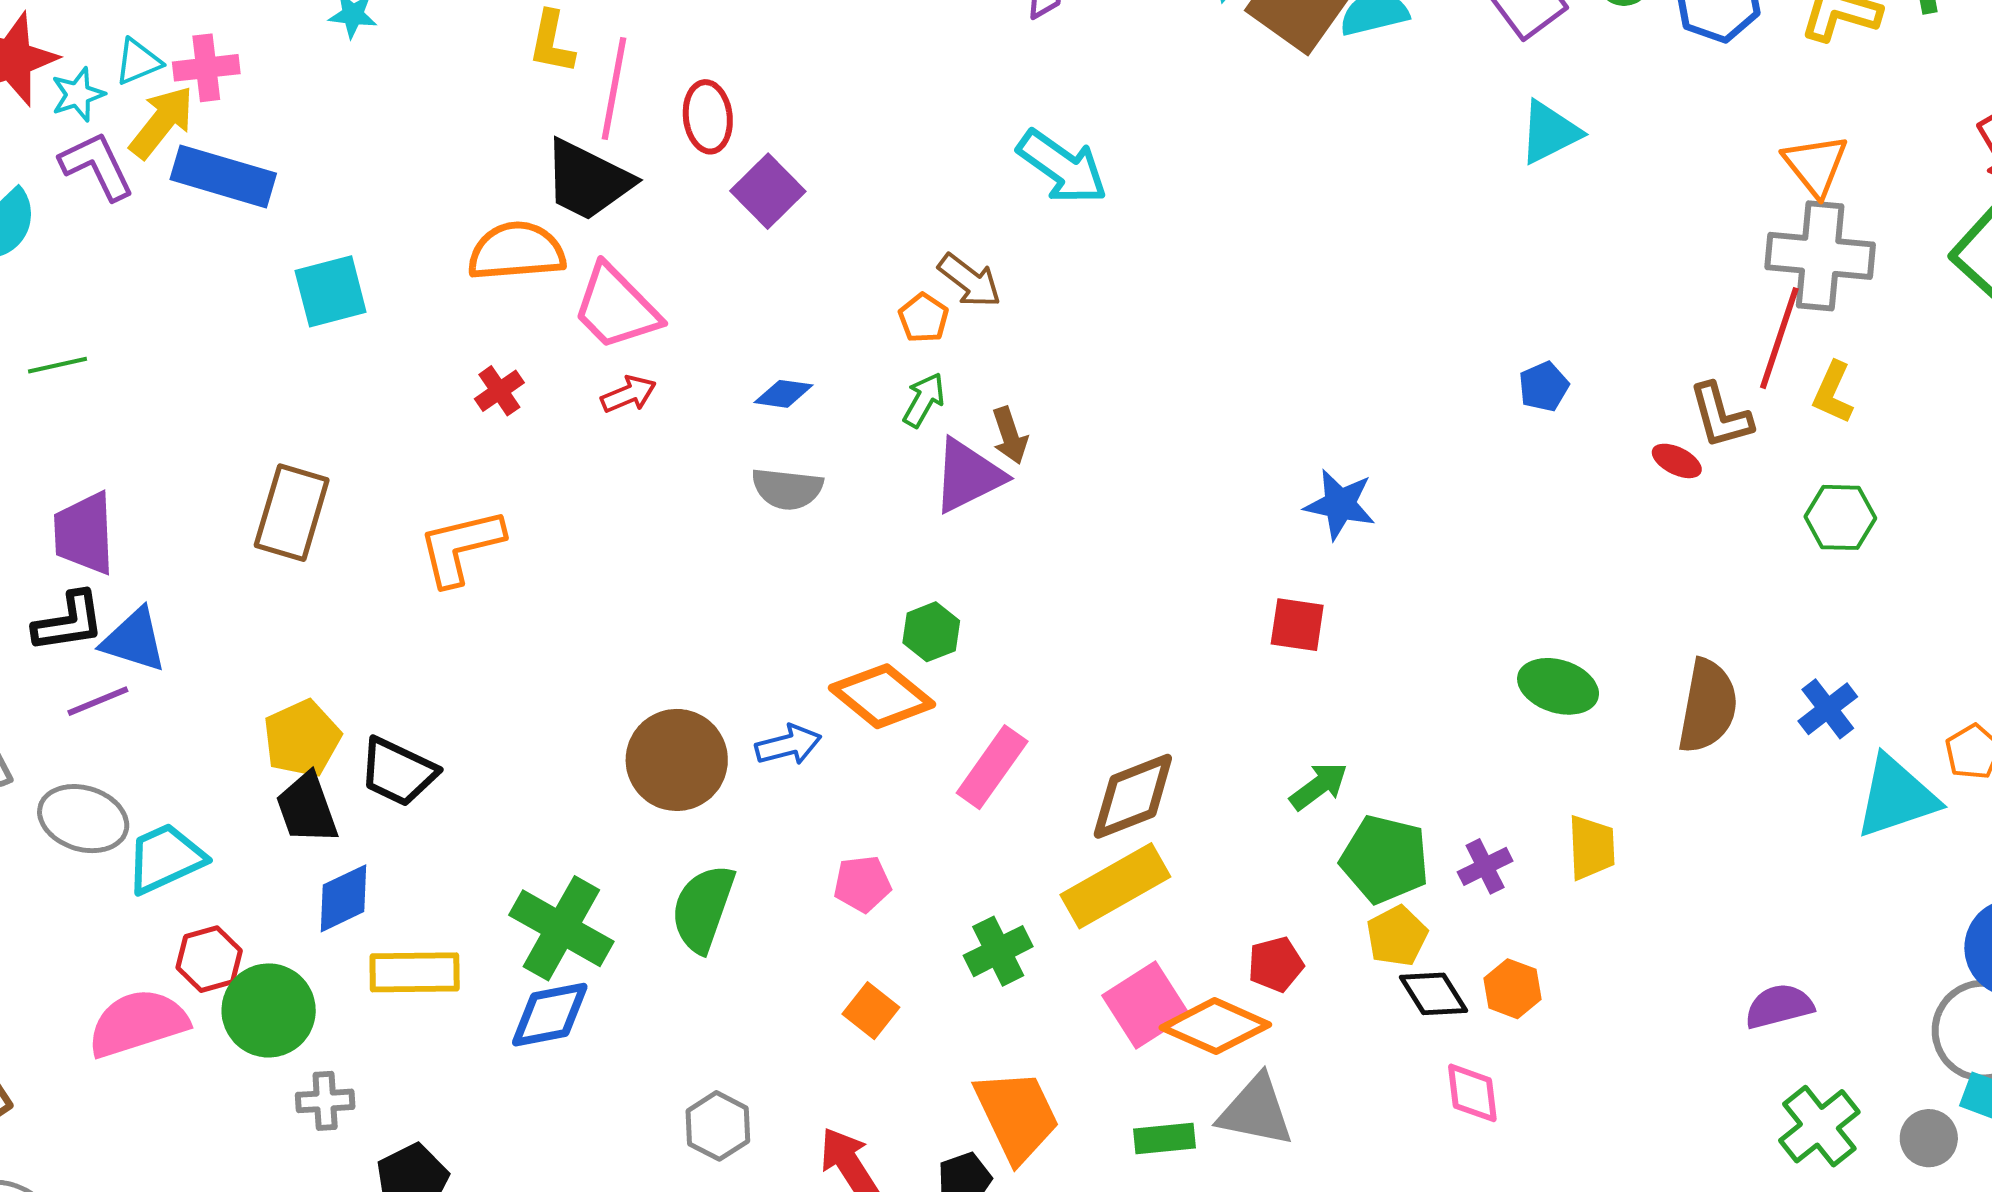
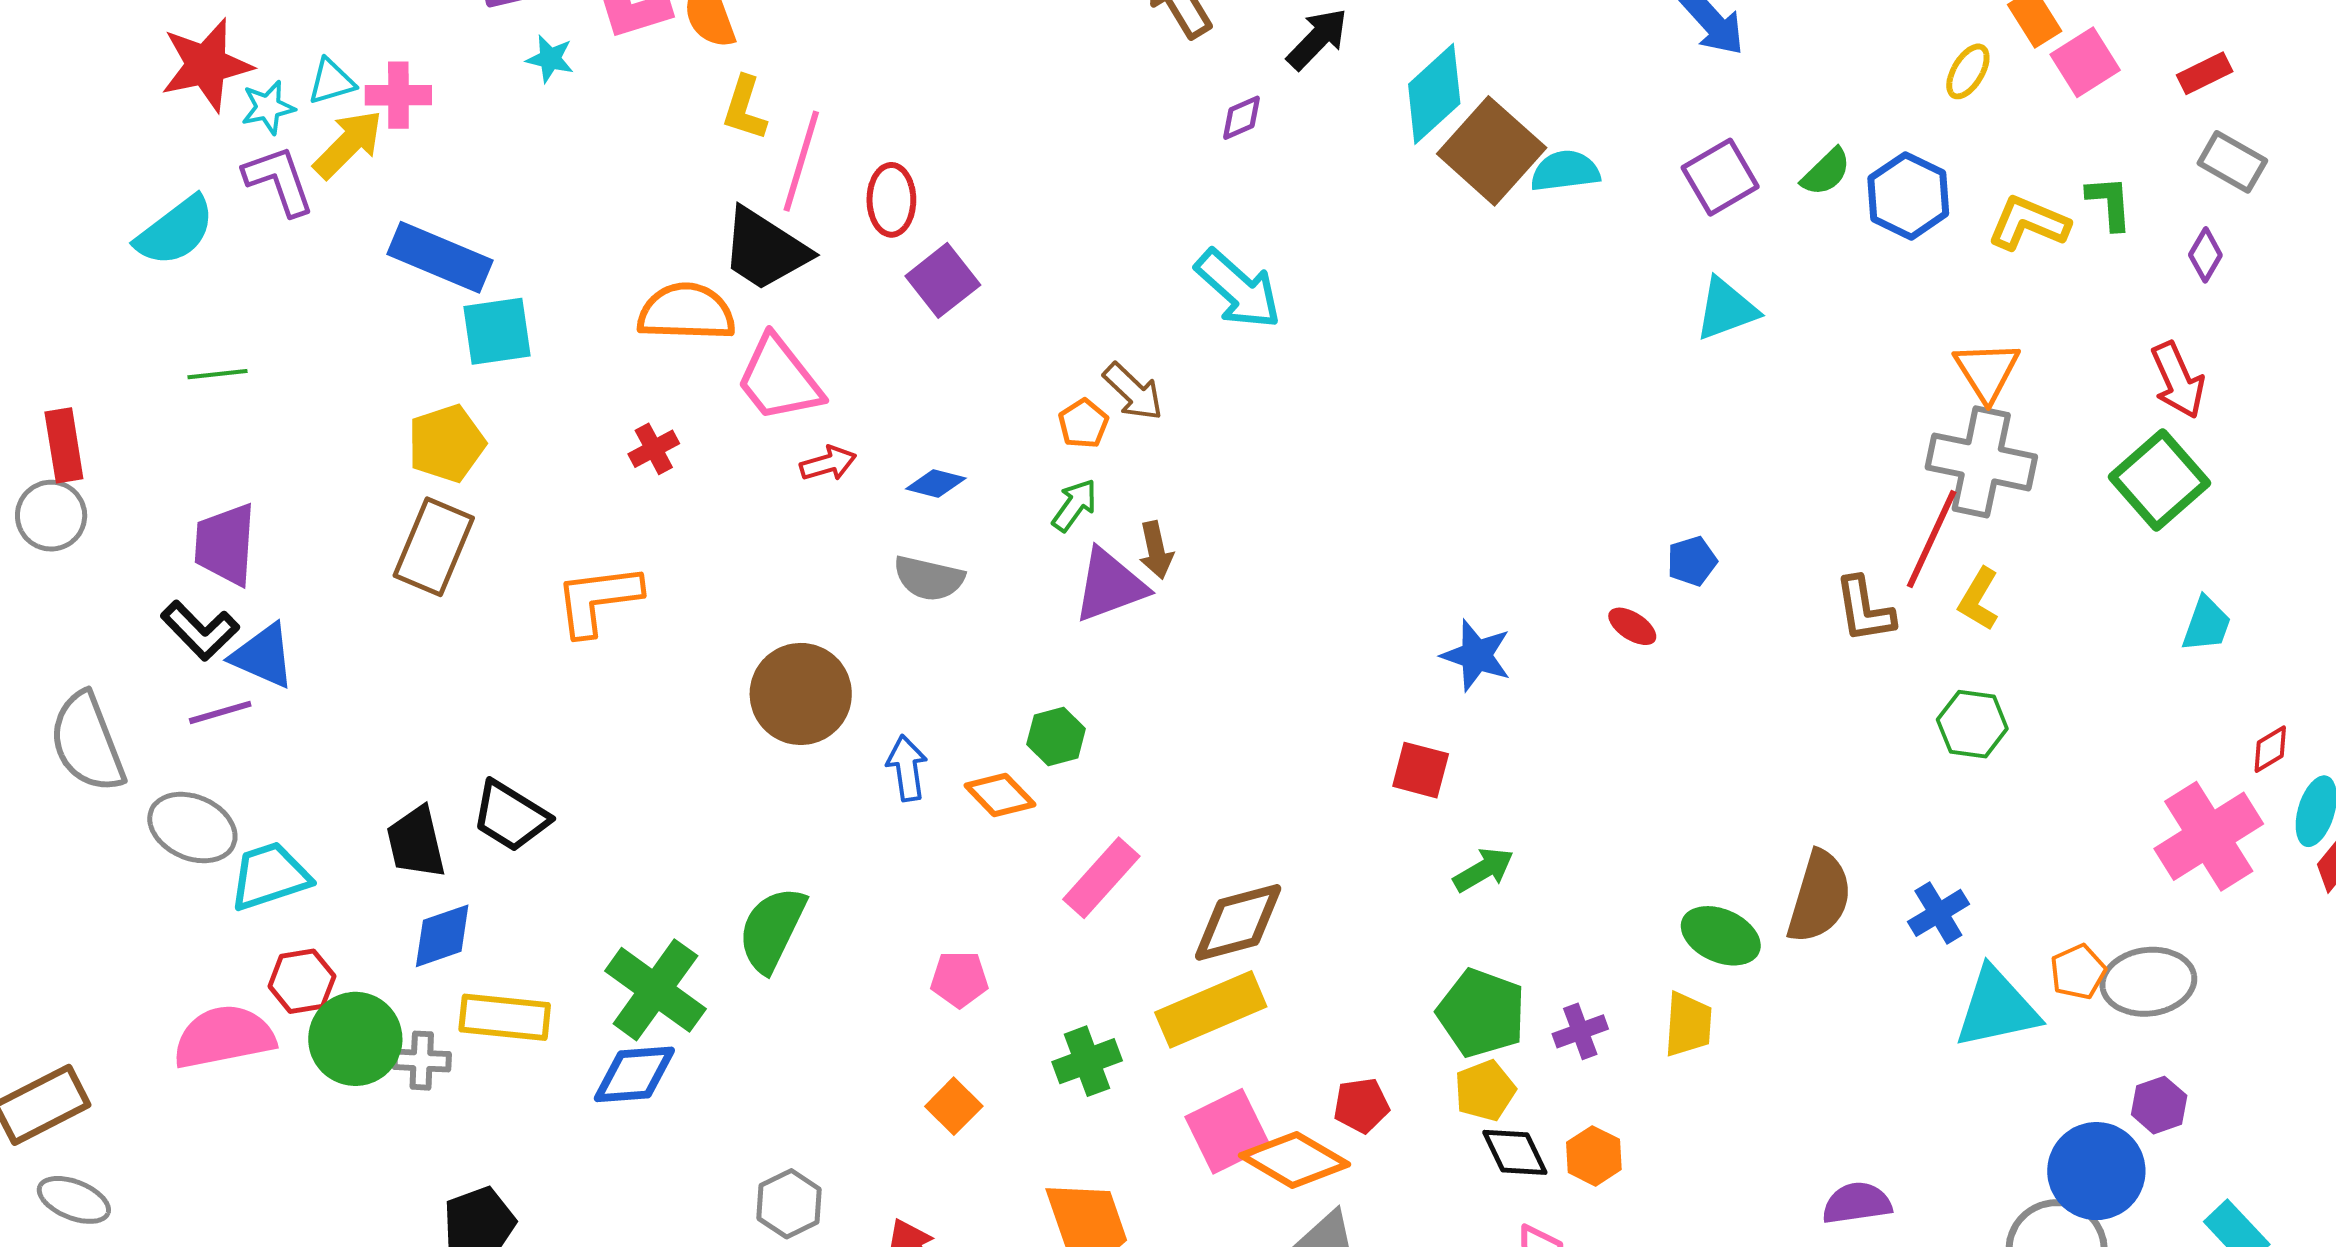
blue rectangle: (223, 176) -> (440, 257), moved
red arrow: (629, 394) -> (828, 463), moved
red ellipse: (1677, 461) -> (1632, 626), moved
black L-shape: (69, 622) -> (200, 630), turned 48
green ellipse: (1558, 686) -> (1721, 936), moved
orange diamond: (882, 696) -> (1000, 795), size x0.7
yellow pentagon: (302, 738) -> (446, 443), moved
blue arrow: (788, 745) -> (907, 768), moved, turned -90
brown circle: (677, 760) -> (801, 694), moved
green arrow: (1319, 786) -> (1483, 870), moved
green semicircle: (703, 908) -> (772, 929), moved
gray cross: (325, 1101) -> (422, 1061), moved

